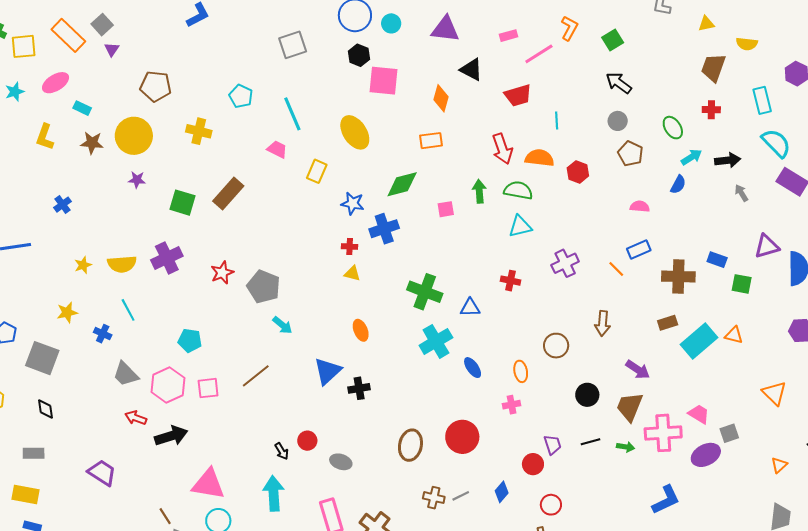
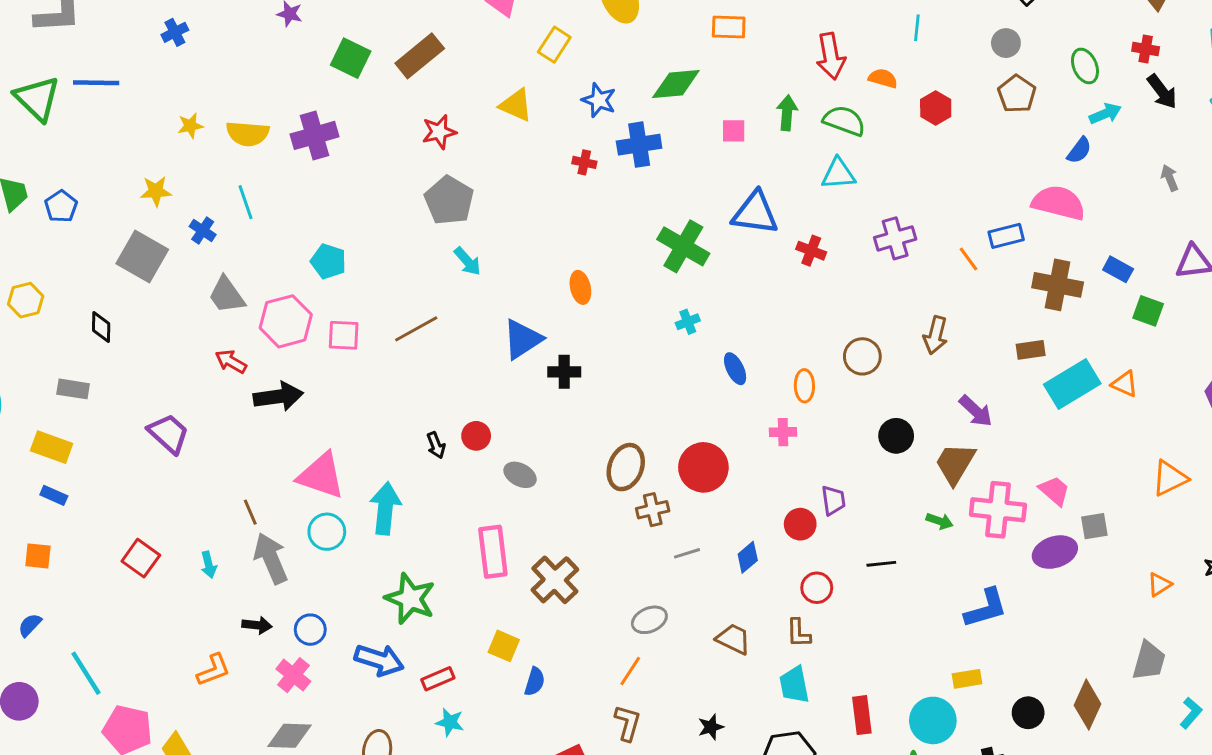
orange semicircle: (539, 158) -> (883, 78), size x0.7
black arrow: (728, 160) -> (1162, 92), moved, turned 50
pink semicircle: (640, 206) -> (1059, 203), moved, size x1.8
red star: (222, 273) -> (439, 132), moved
yellow triangle: (352, 273) -> (516, 105), moved, size x1.4
blue triangle: (470, 308) -> (755, 213), moved, size x1.6
cyan cross: (436, 341) -> (688, 322), size x0.5
gray square: (42, 358) -> (142, 257), moved
orange triangle: (774, 393) -> (1170, 478), turned 40
black line: (590, 442) -> (881, 564), moved
cyan arrow: (274, 493) -> (385, 508), moved
brown cross: (434, 498) -> (653, 510), moved, turned -35

